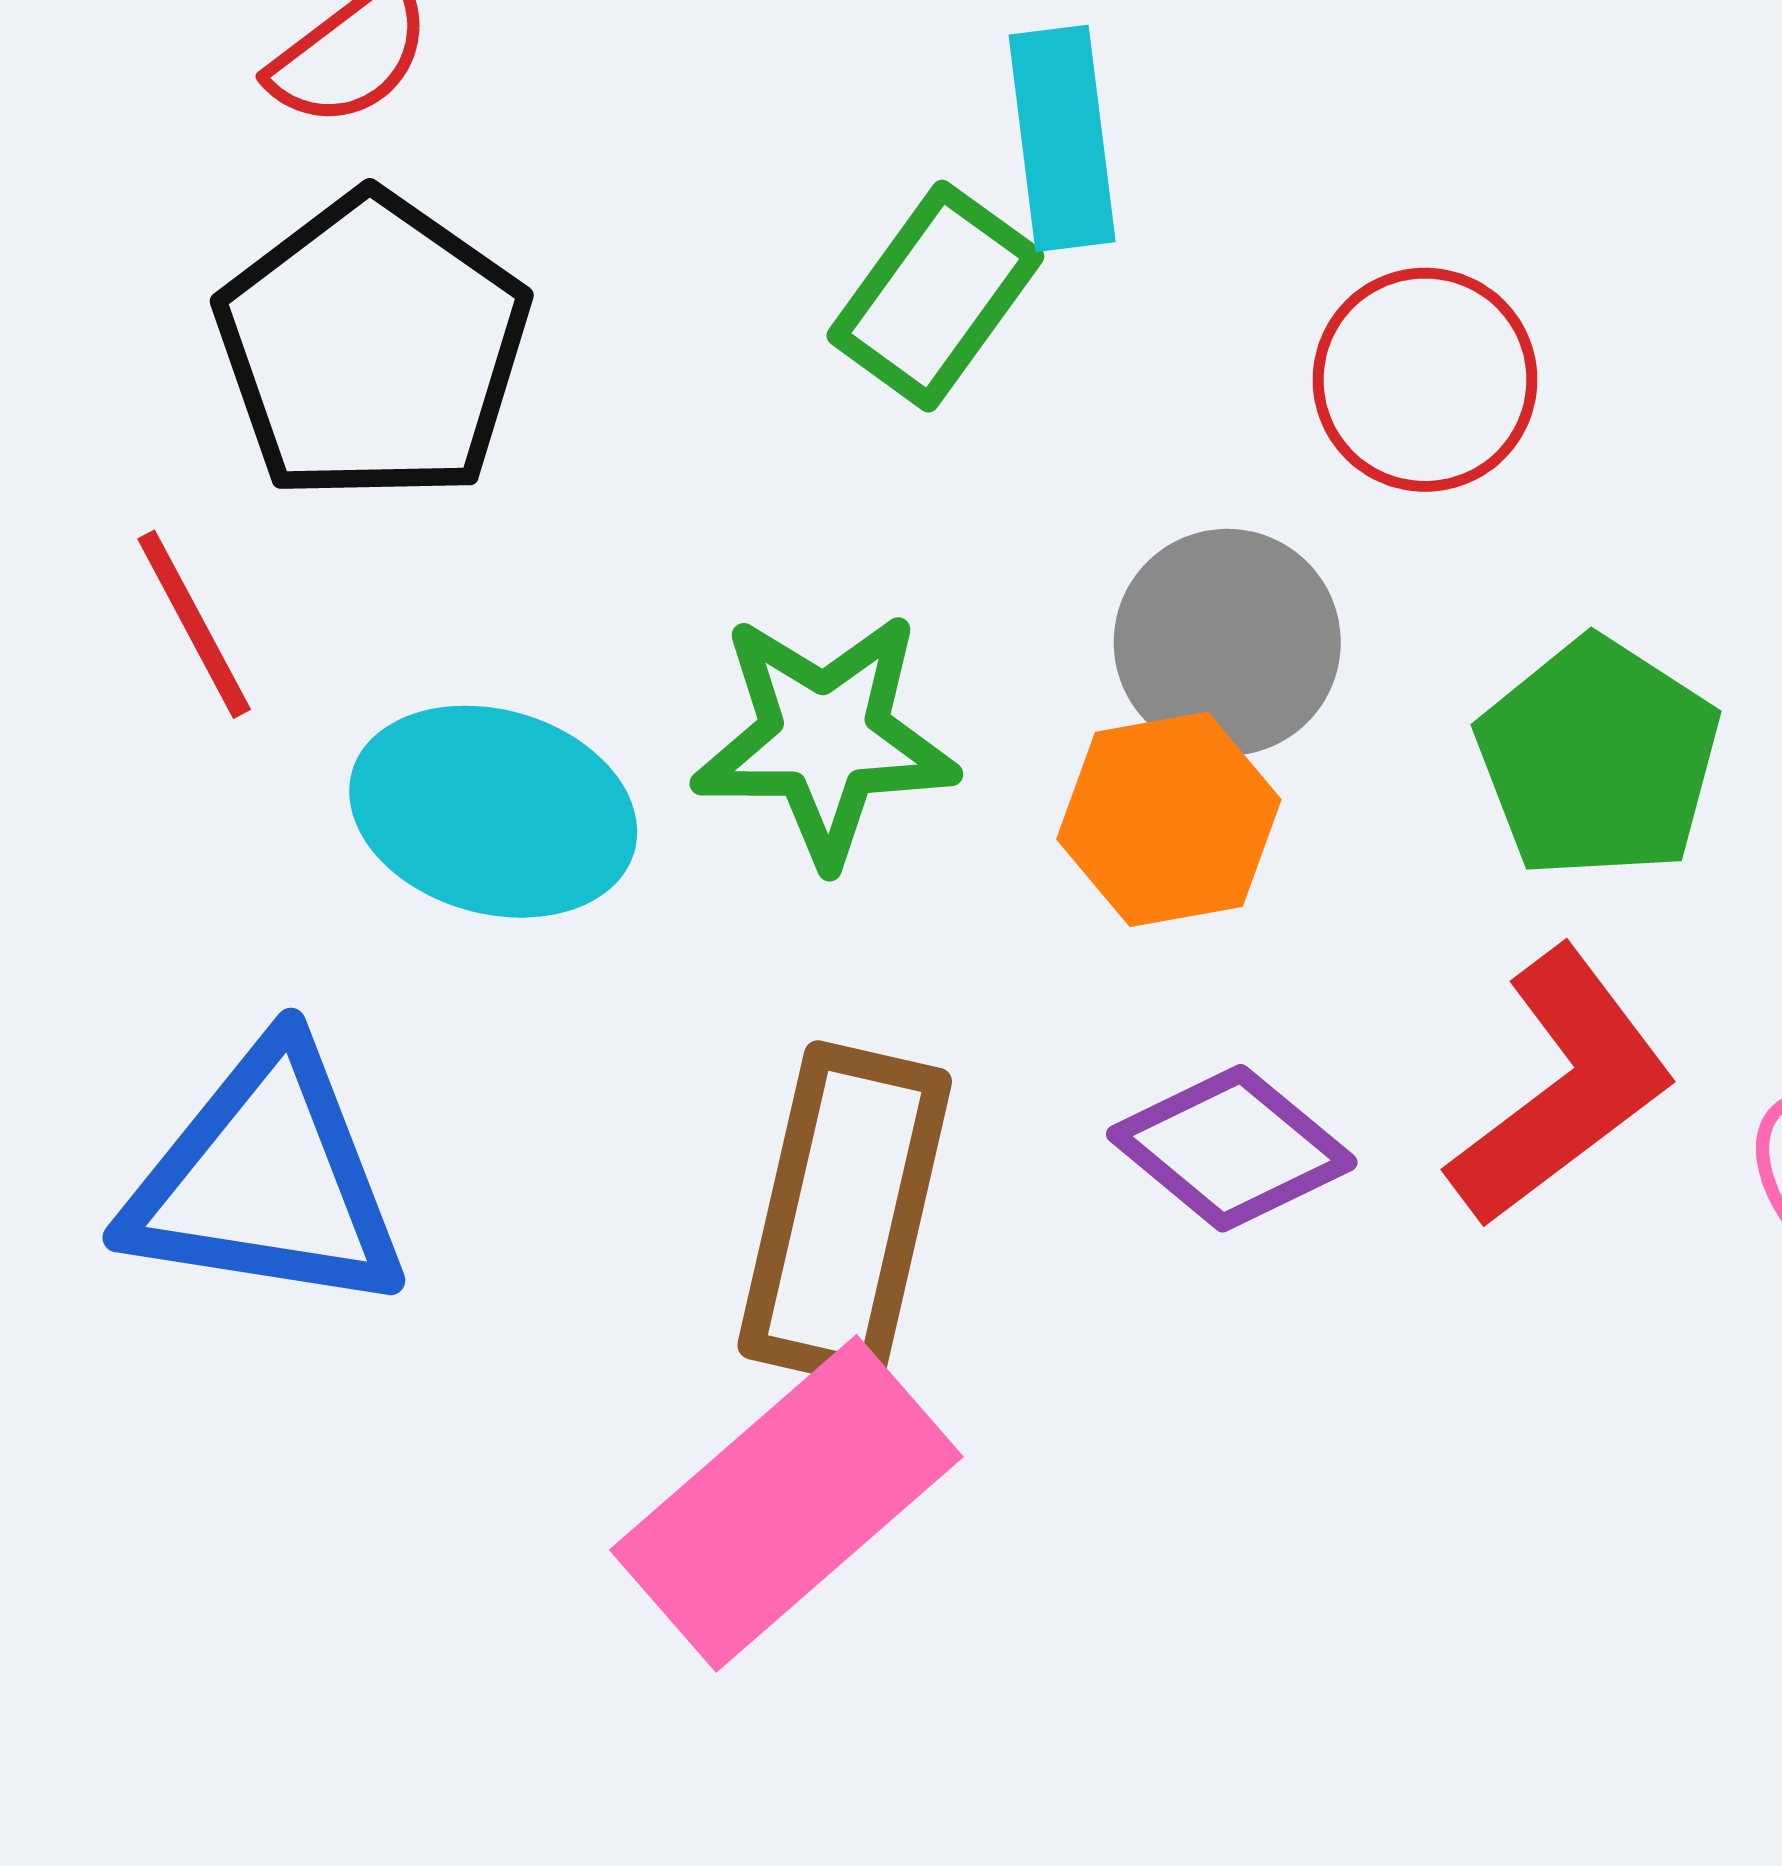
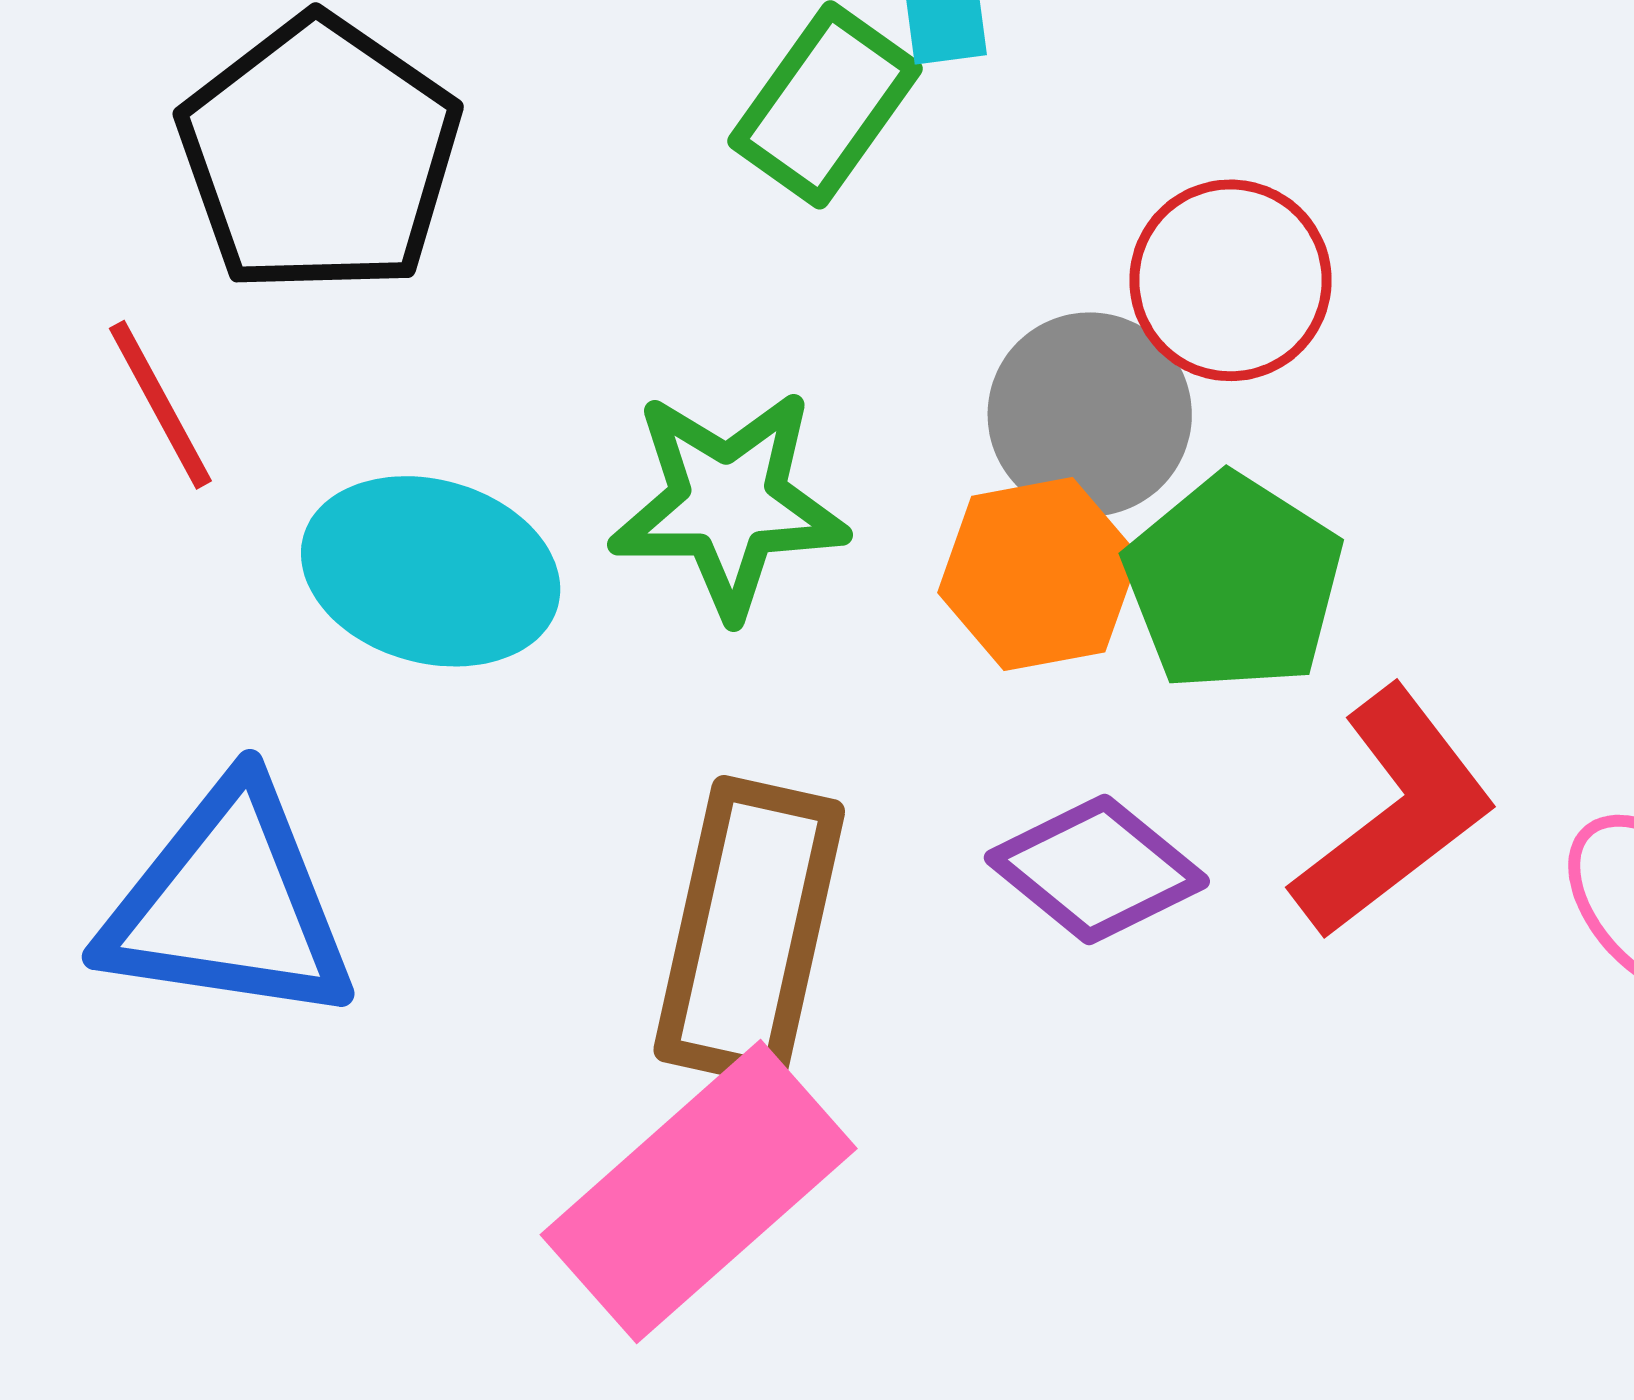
red circle: (1425, 380) -> (1230, 280), moved
green pentagon: (1598, 758) -> (1233, 583), moved

